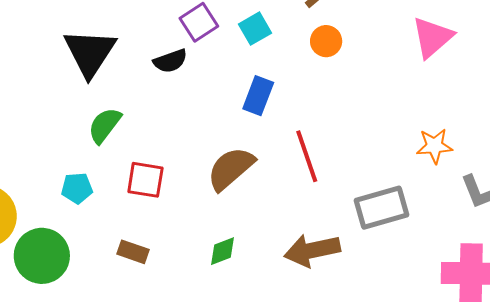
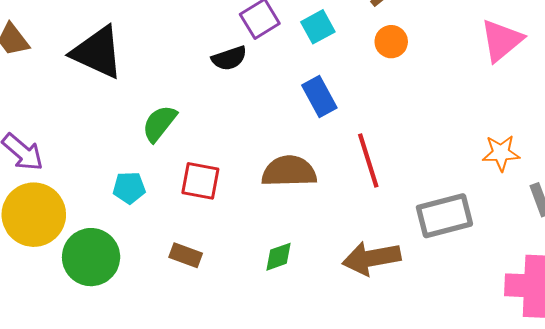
black triangle: (90, 53) -> (97, 52), moved, turned -40
blue rectangle: (258, 96) -> (319, 96), turned -51
brown semicircle: (231, 169) -> (289, 171), turned 38

